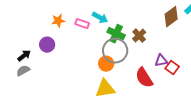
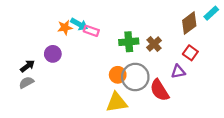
cyan arrow: (100, 18) -> (79, 24), moved
green cross: (116, 34) -> (129, 42), turned -30
gray circle: (115, 51) -> (135, 77), moved
red square: (172, 68) -> (190, 53), moved

